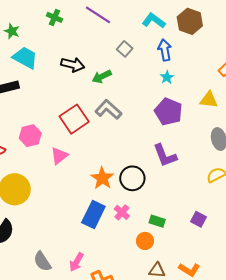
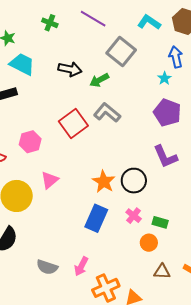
gray square: (125, 49) -> (121, 51), size x1.8
blue arrow: (165, 50) -> (176, 57), moved
pink triangle: (59, 156) -> (50, 180), moved
pink cross: (122, 212) -> (134, 216), moved
gray semicircle: (42, 262) -> (47, 267), turned -35

